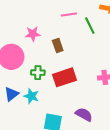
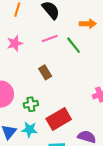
pink star: (33, 34) -> (15, 43), moved
red rectangle: (65, 77) -> (59, 119), moved

